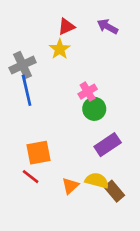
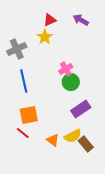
blue line: (27, 90) -> (24, 81), moved
yellow semicircle: (97, 181) -> (73, 136), turned 138
orange triangle: (70, 186) -> (53, 140), turned -40

